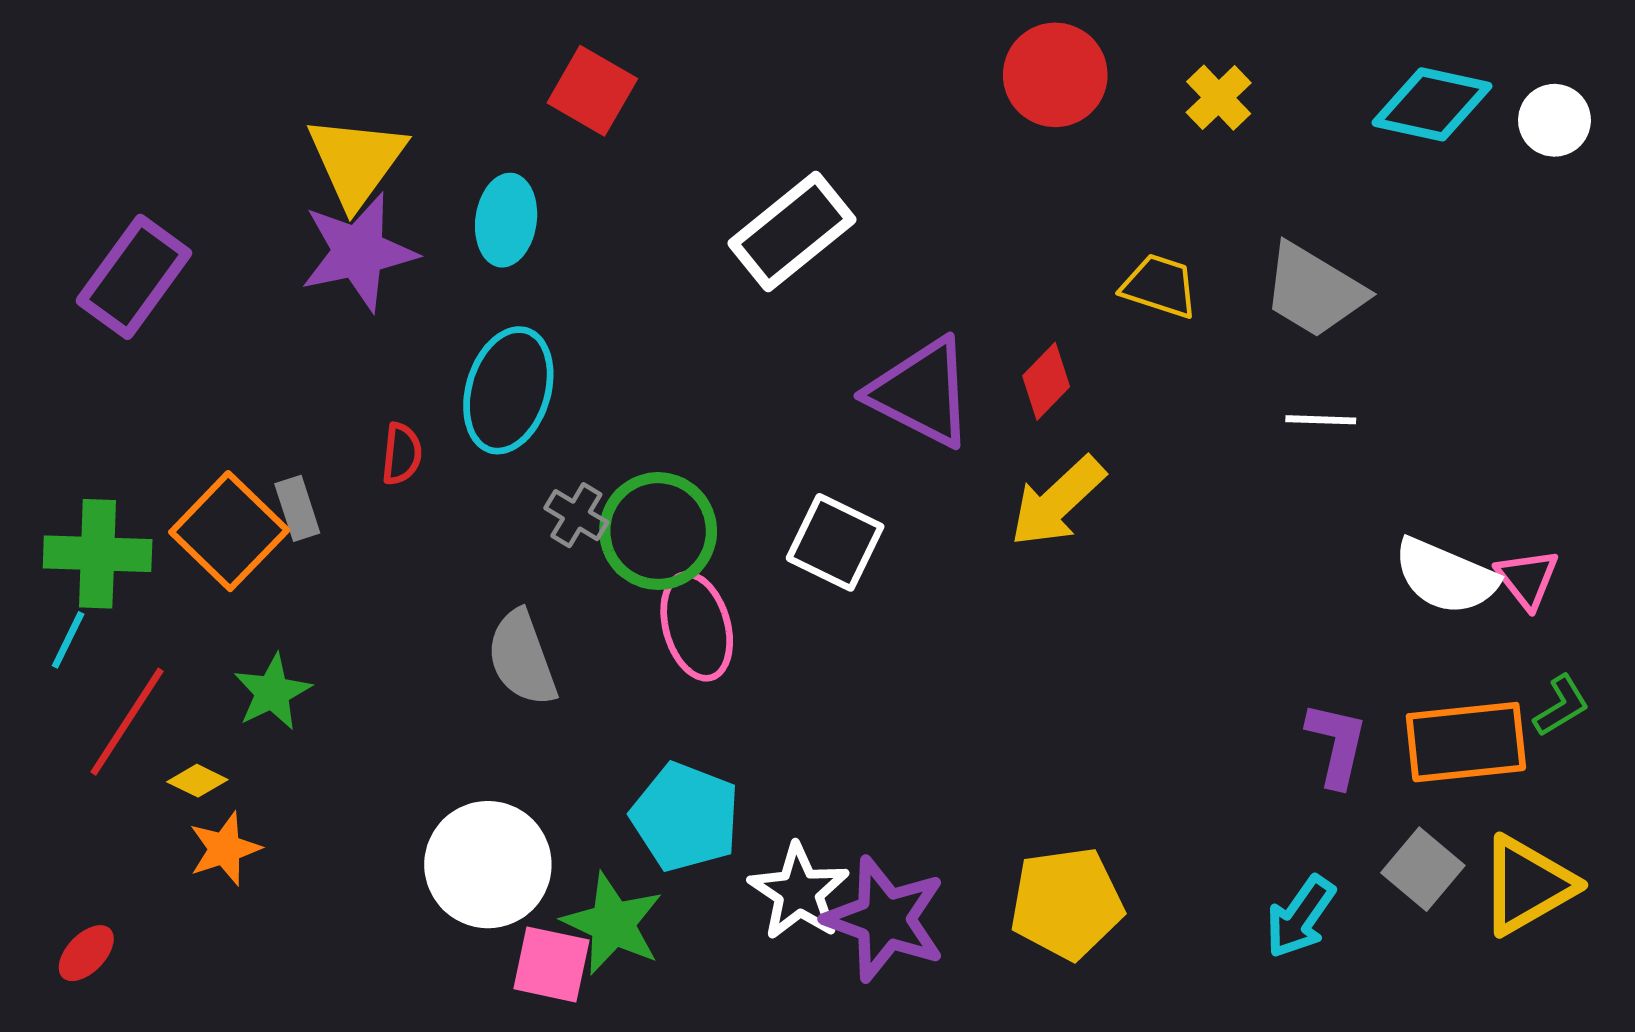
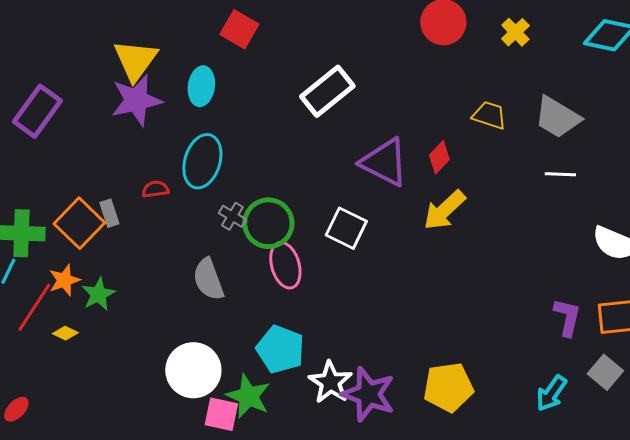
red semicircle: (402, 454) -> (155, 189), turned -104
orange star: (225, 849) -> (64, 280), moved

